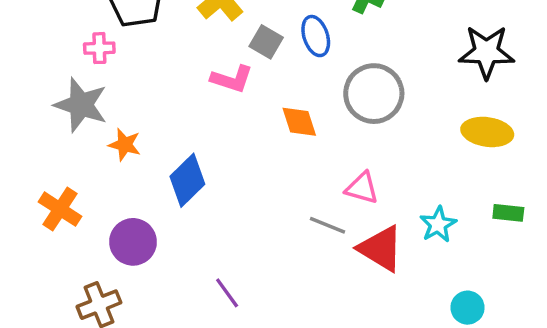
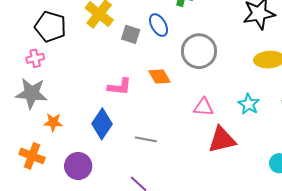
pink L-shape: (232, 79) -> (120, 87), moved
orange star: (125, 145) -> (53, 122), moved
cyan star: (438, 224) -> (249, 104), moved
gray line: (328, 225) -> (146, 139), moved
red triangle: (381, 249) -> (222, 140), turned -32

